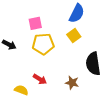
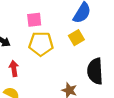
red arrow: (40, 79) -> (14, 69), moved, turned -136

